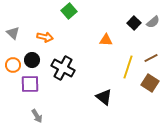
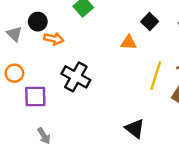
black square: (134, 23) -> (150, 22), moved
black circle: (32, 60) -> (38, 22), moved
black triangle: (104, 97) -> (135, 128), moved

